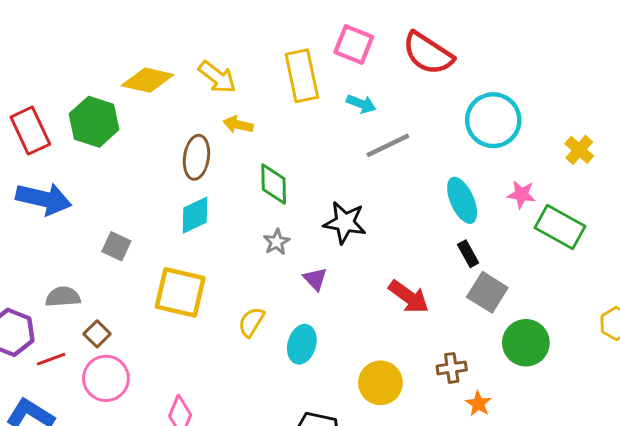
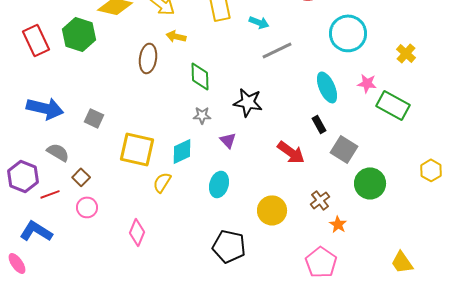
blue arrow: (44, 199) -> (45, 108), moved
cyan diamond: (195, 215) -> (182, 151), moved
gray star: (277, 242) -> (202, 115), turned 30
black rectangle: (468, 254) -> (319, 124), moved
gray semicircle: (63, 297) -> (58, 152), turned 35
yellow semicircle: (251, 322) -> (162, 182), moved
brown cross: (452, 368) -> (320, 200), turned -30
pink circle: (106, 378) -> (87, 207), size x0.7

